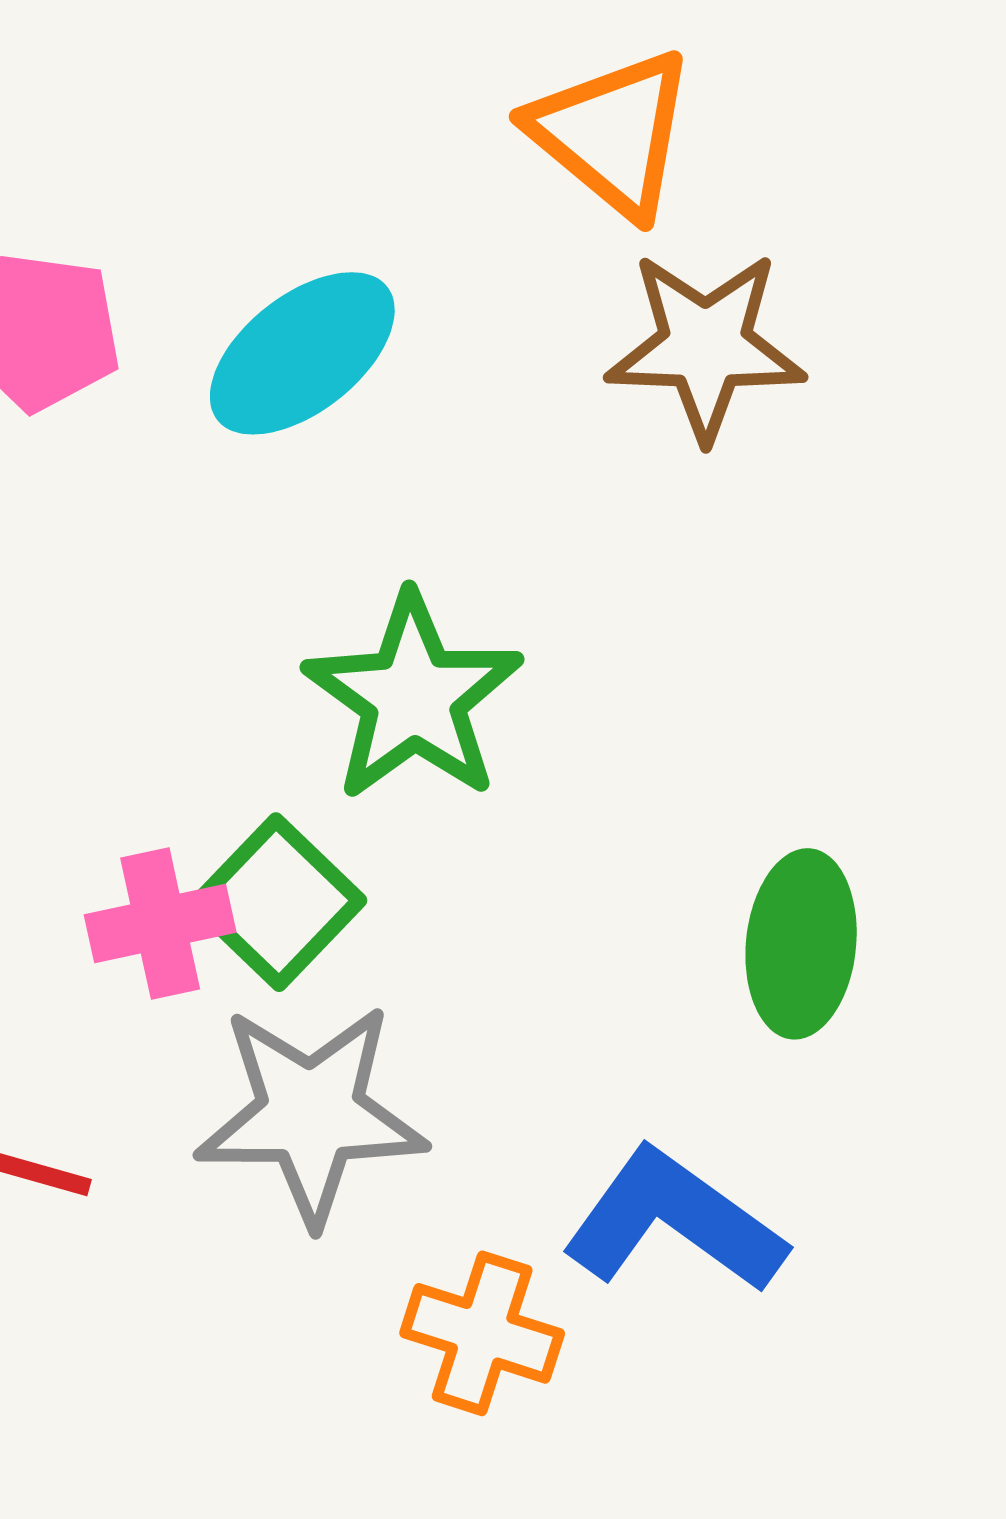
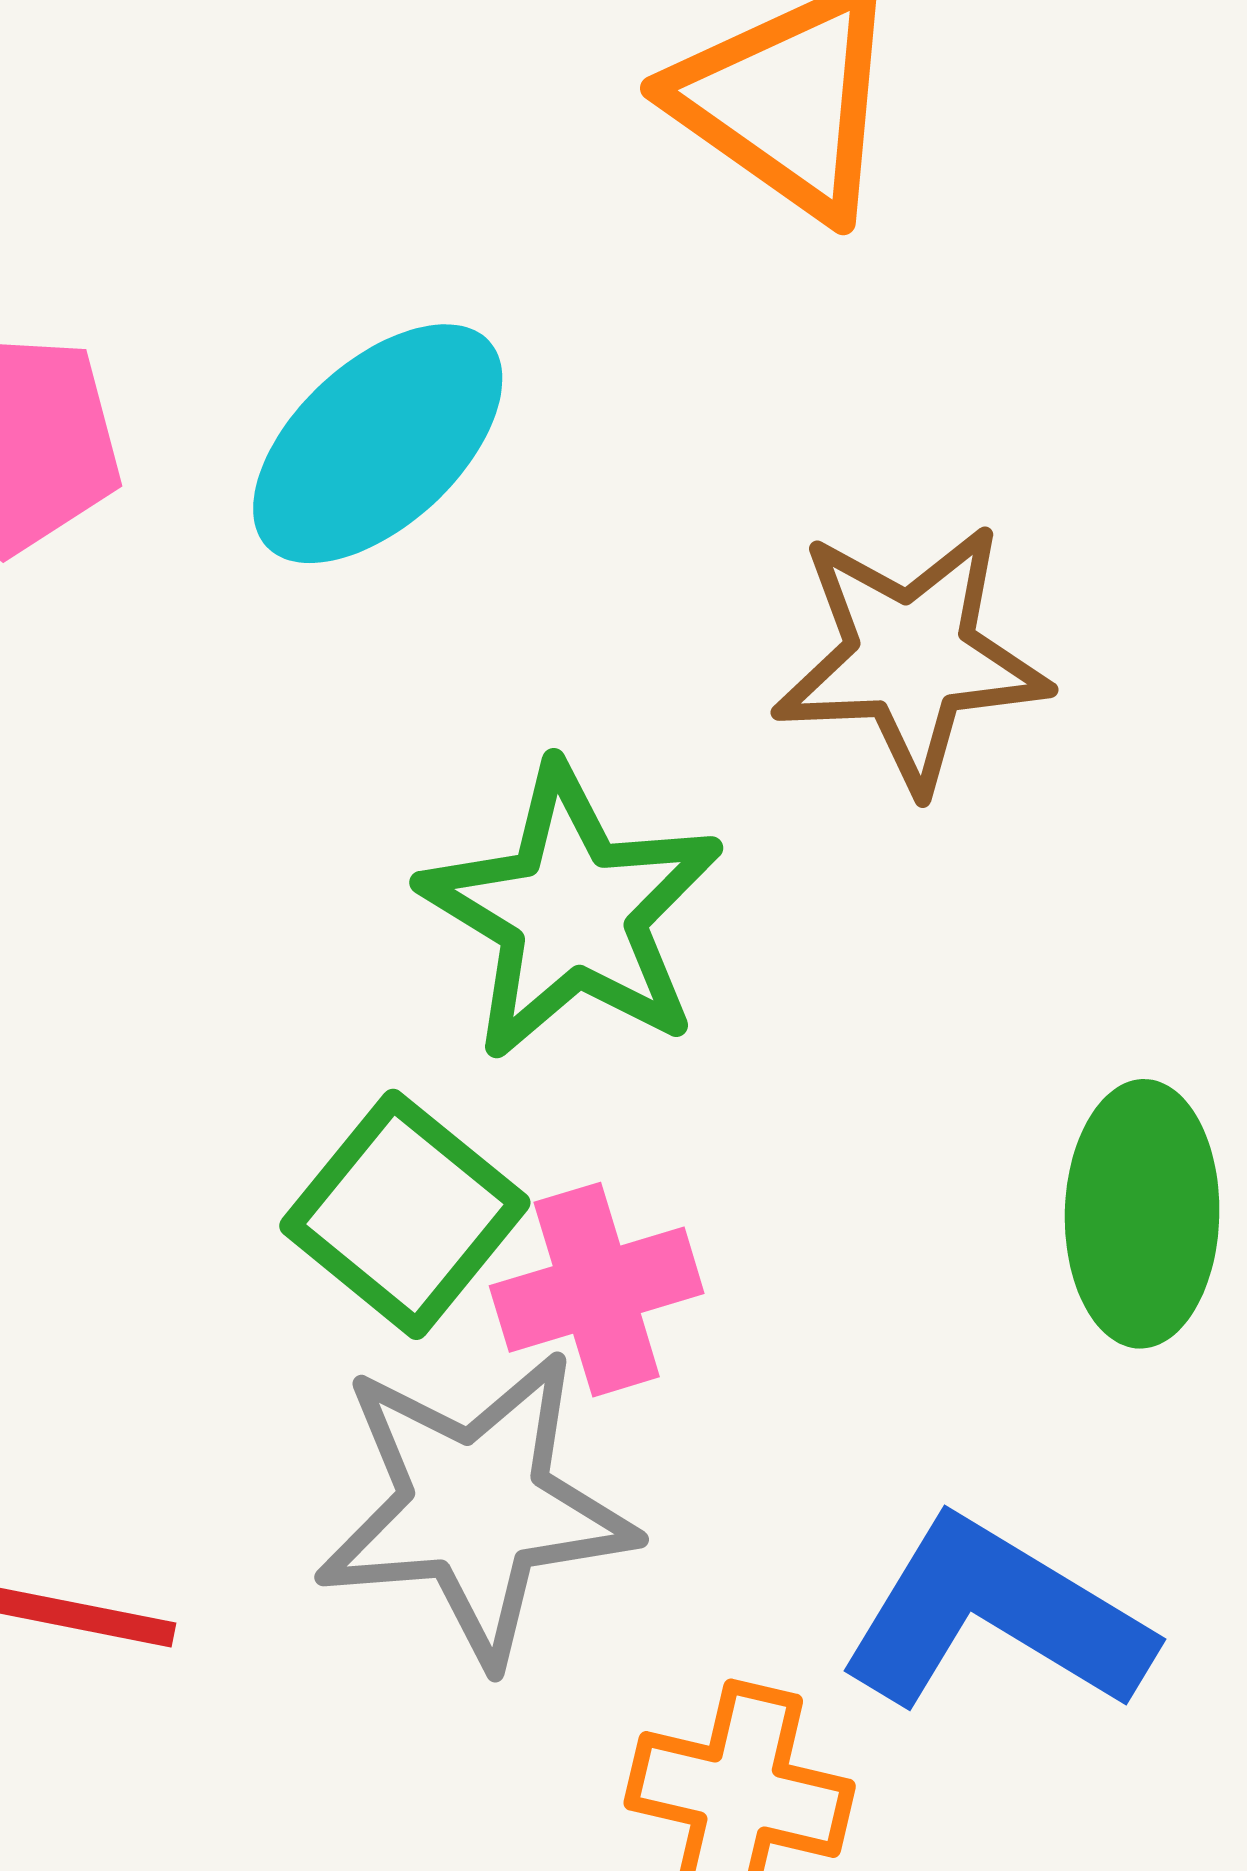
brown star: (705, 346) -> (911, 657), moved
pink cross: (160, 924) -> (597, 1290), moved

